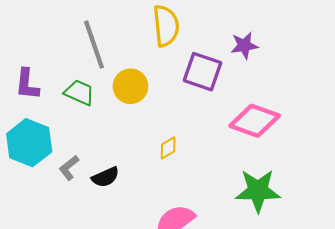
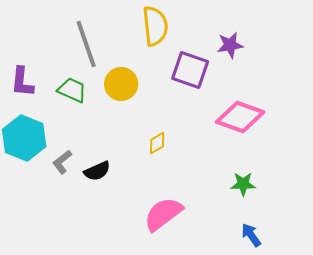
green star: (258, 191) -> (243, 184), size x0.6

